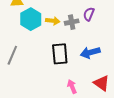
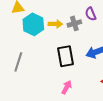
purple semicircle: (89, 14) -> (91, 14), turned -40
pink arrow: (72, 87) -> (67, 87), moved, turned 56

